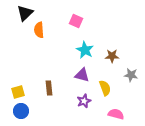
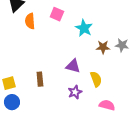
pink square: (76, 21) -> (57, 14), moved
cyan star: (85, 50) -> (84, 28), moved
gray star: (131, 75) -> (122, 45), moved

